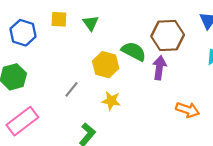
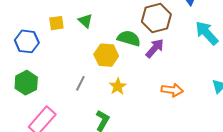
purple arrow: (159, 68) -> (155, 48), turned 45
yellow star: (111, 101) -> (118, 86), turned -30
orange arrow: (188, 110) -> (172, 90), moved

